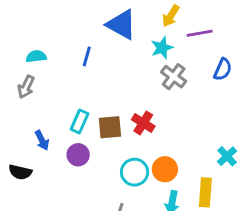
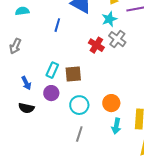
cyan semicircle: (36, 56) -> (22, 11), moved
red cross: (143, 123) -> (96, 45), moved
black semicircle: (20, 172) -> (26, 108), moved
cyan circle: (135, 172) -> (79, 105), moved

